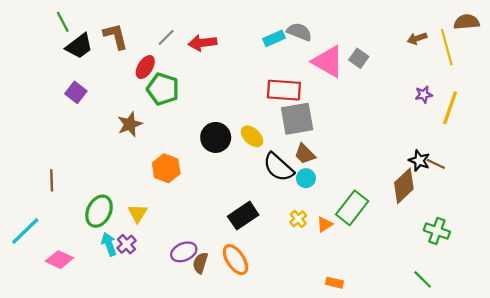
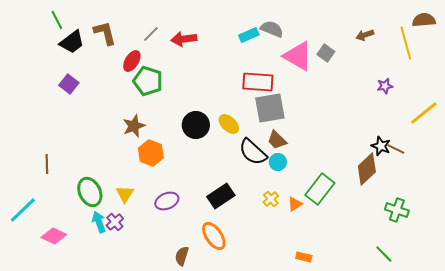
brown arrow: (417, 38) -> (365, 35), moved
yellow line: (450, 108) -> (424, 113), moved, turned 32
brown star: (130, 124) -> (134, 126), moved
green ellipse: (99, 211) -> (90, 192), turned -52
purple ellipse: (184, 252) -> (167, 201), moved
brown semicircle: (200, 263) -> (182, 256), moved

